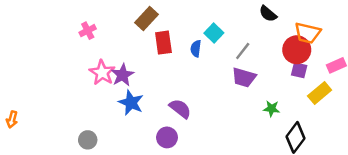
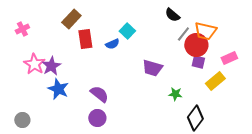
blue semicircle: (196, 49) -> (112, 44), turned -120
gray line: (243, 51) -> (183, 34), moved
purple circle: (167, 137) -> (97, 118), moved

